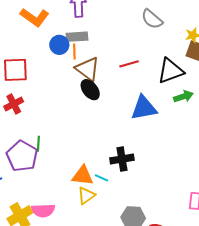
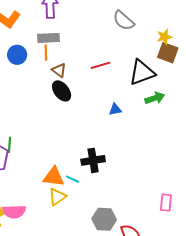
blue circle: (59, 45) -> (17, 55), moved
brown triangle: (88, 69) -> (59, 70), size x0.6
blue triangle: (144, 108) -> (115, 109), size x0.5

